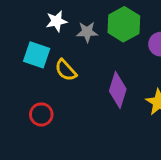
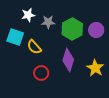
green hexagon: (124, 24) -> (72, 29), moved
red circle: (41, 114) -> (41, 73), moved

